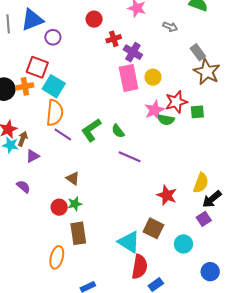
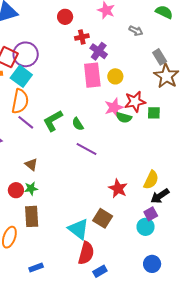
purple circle: (53, 37) -> (26, 54), moved, size x1.6
cyan circle: (183, 244) -> (146, 227), moved

